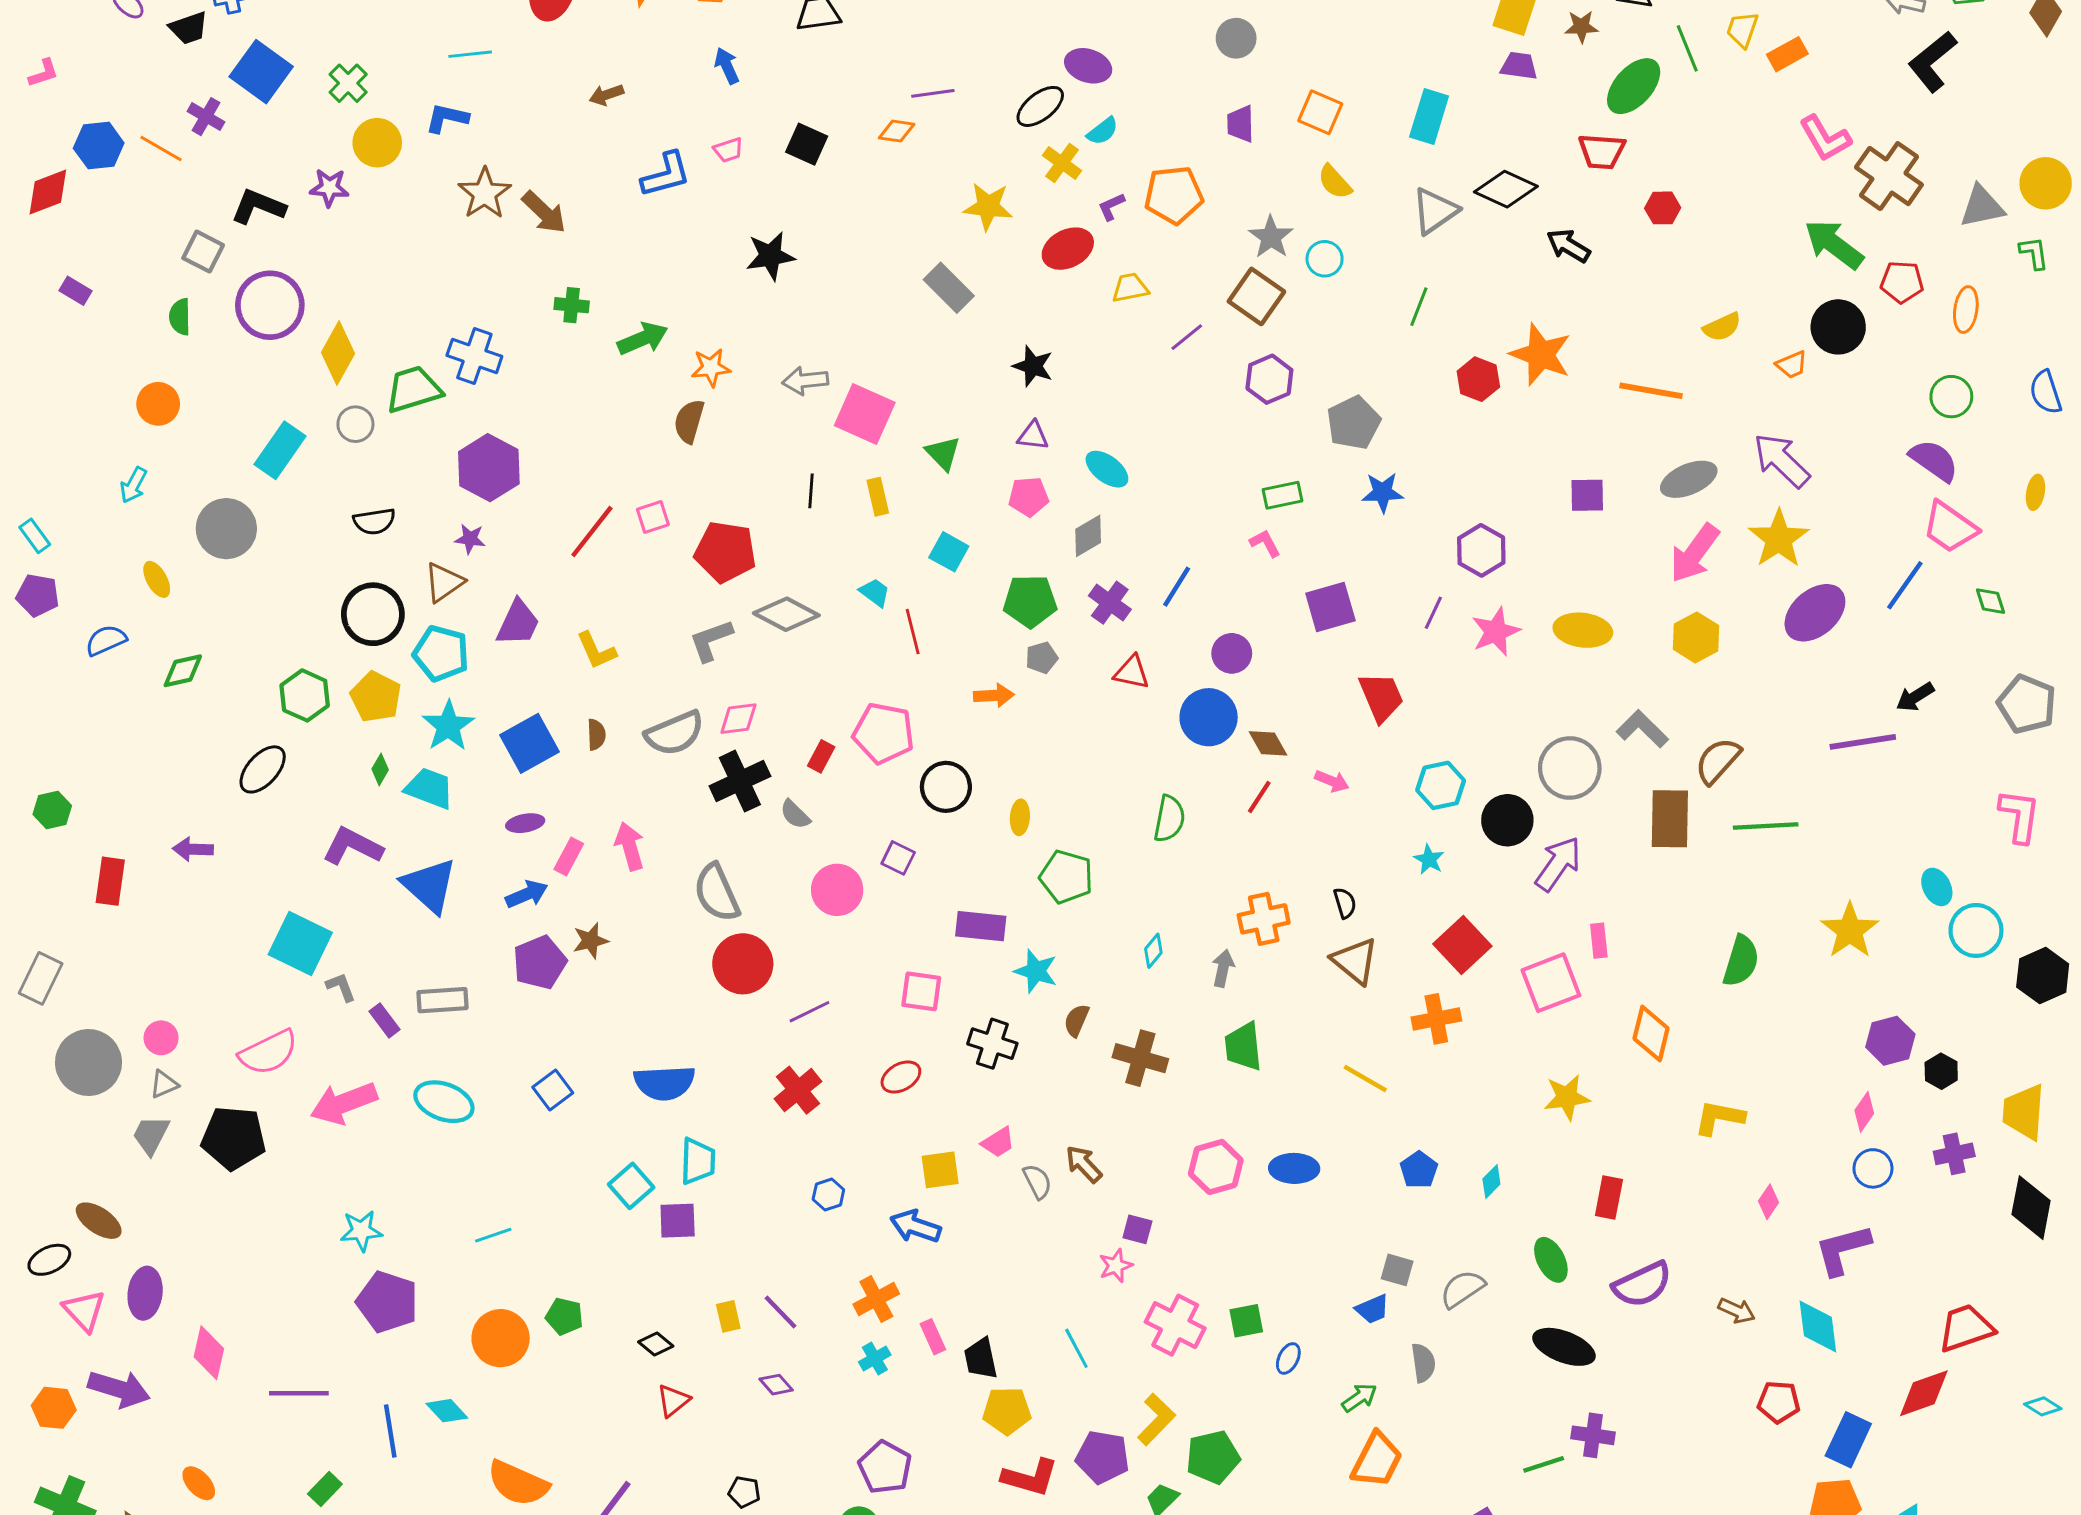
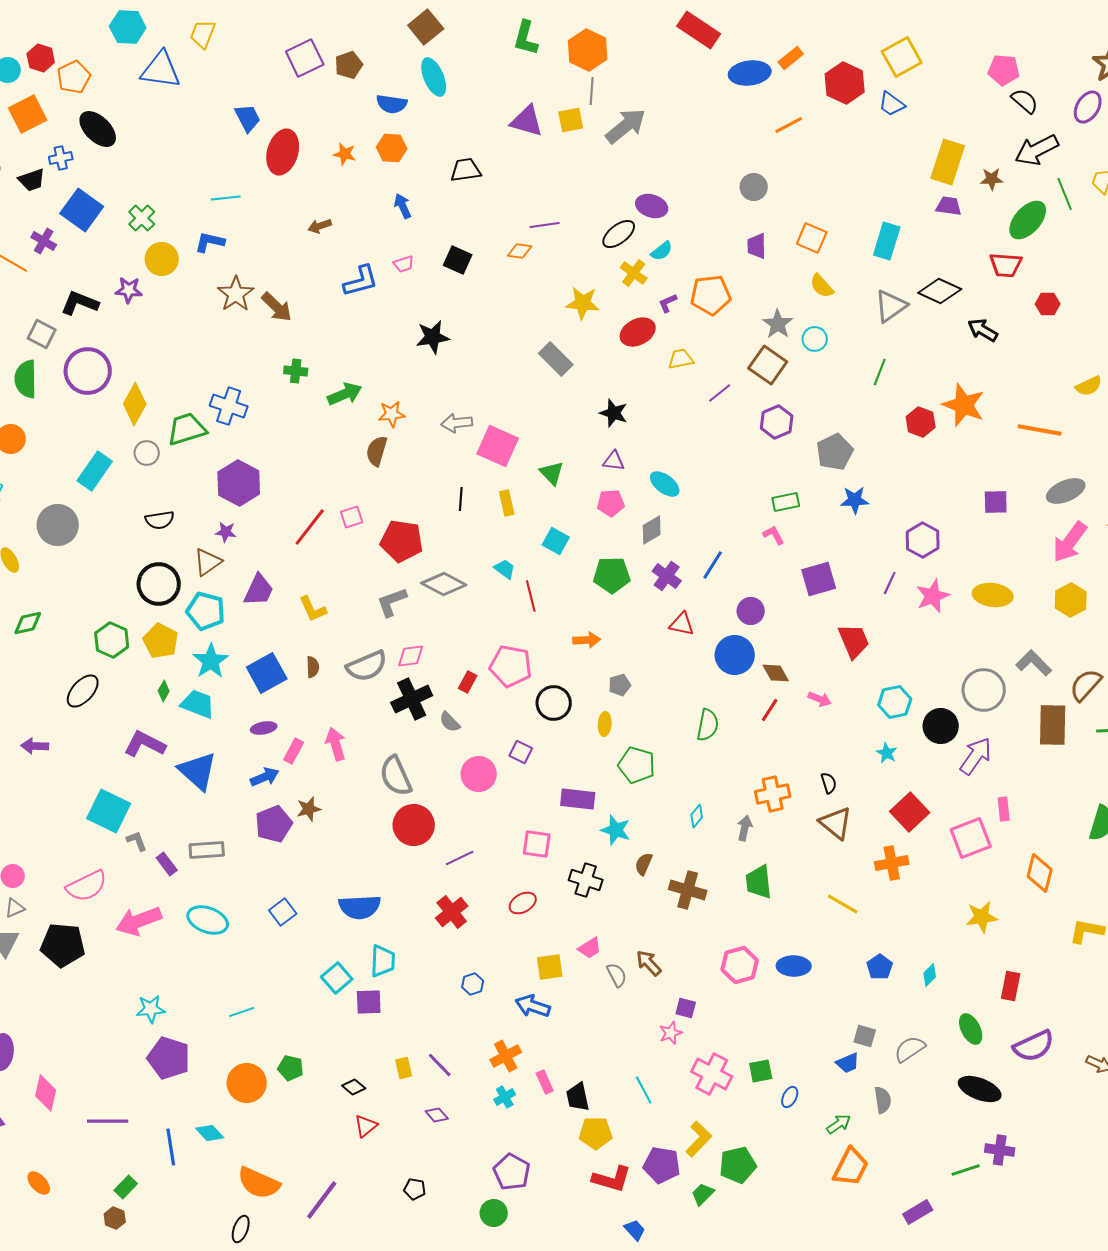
green semicircle: (180, 317) -> (26, 379), size x1.5
gray pentagon: (1042, 658) -> (620, 685), moved

